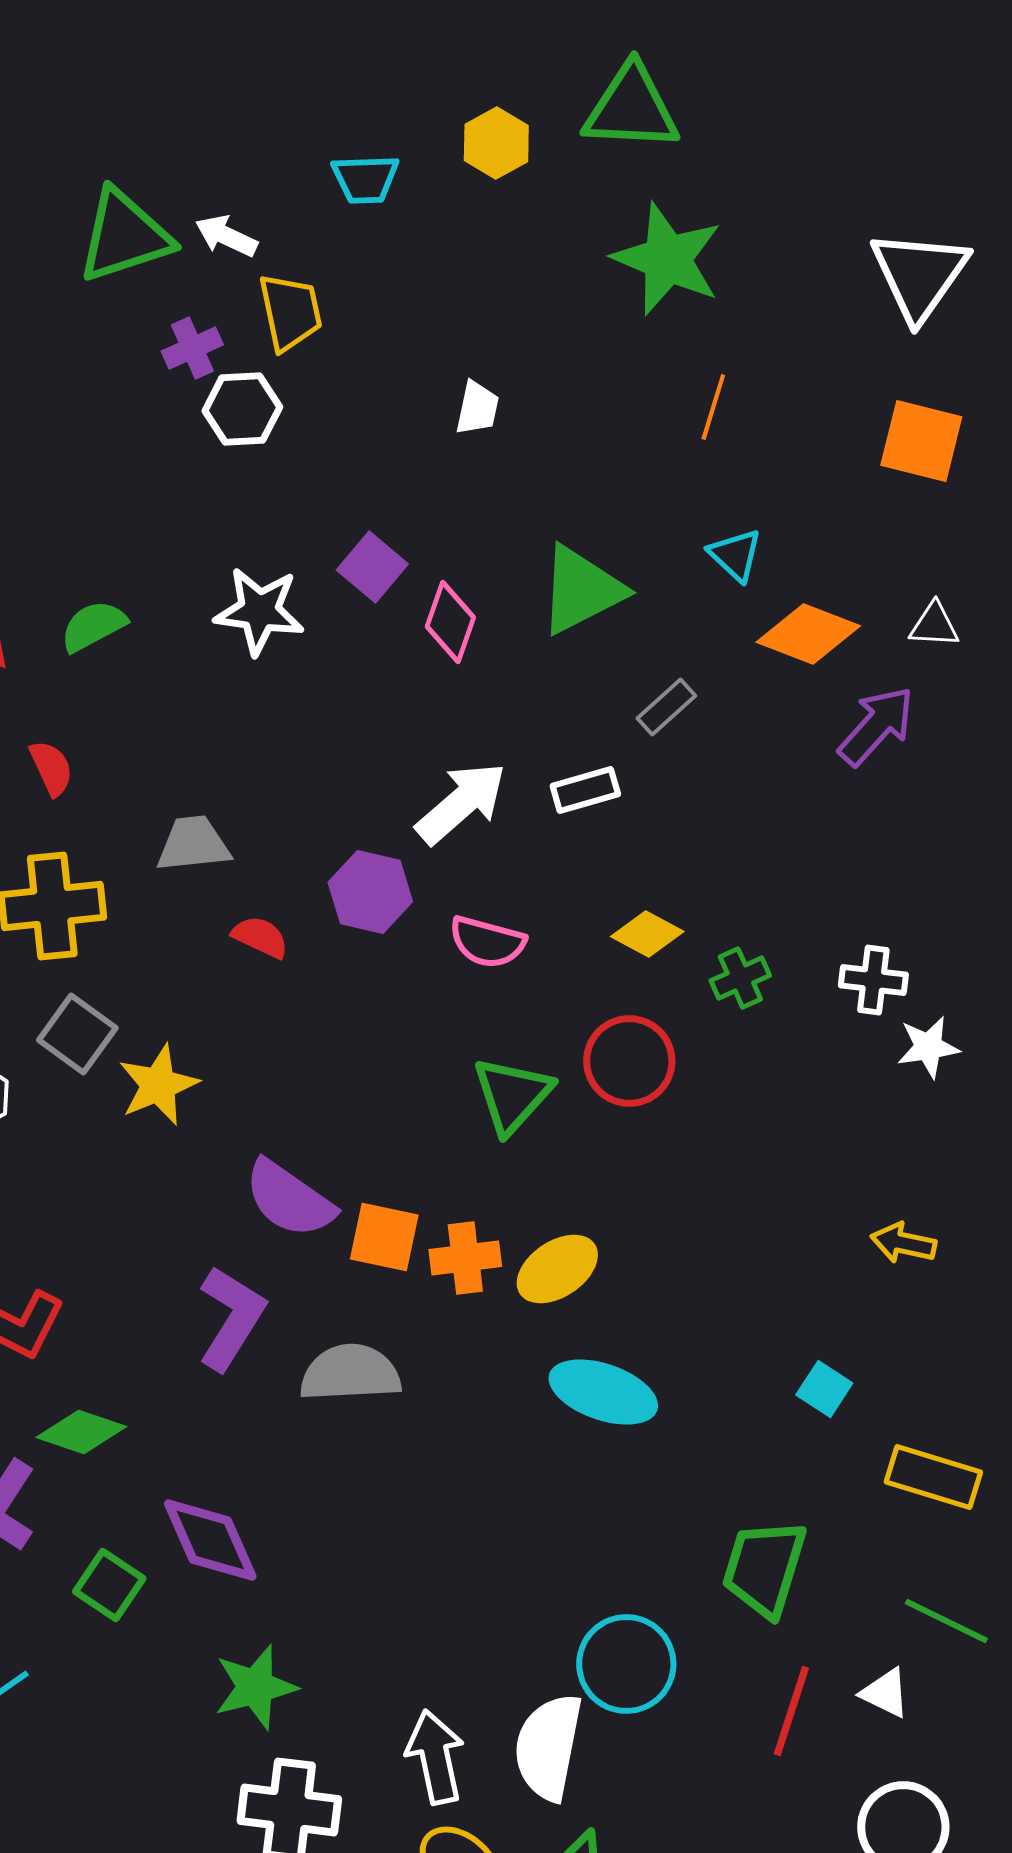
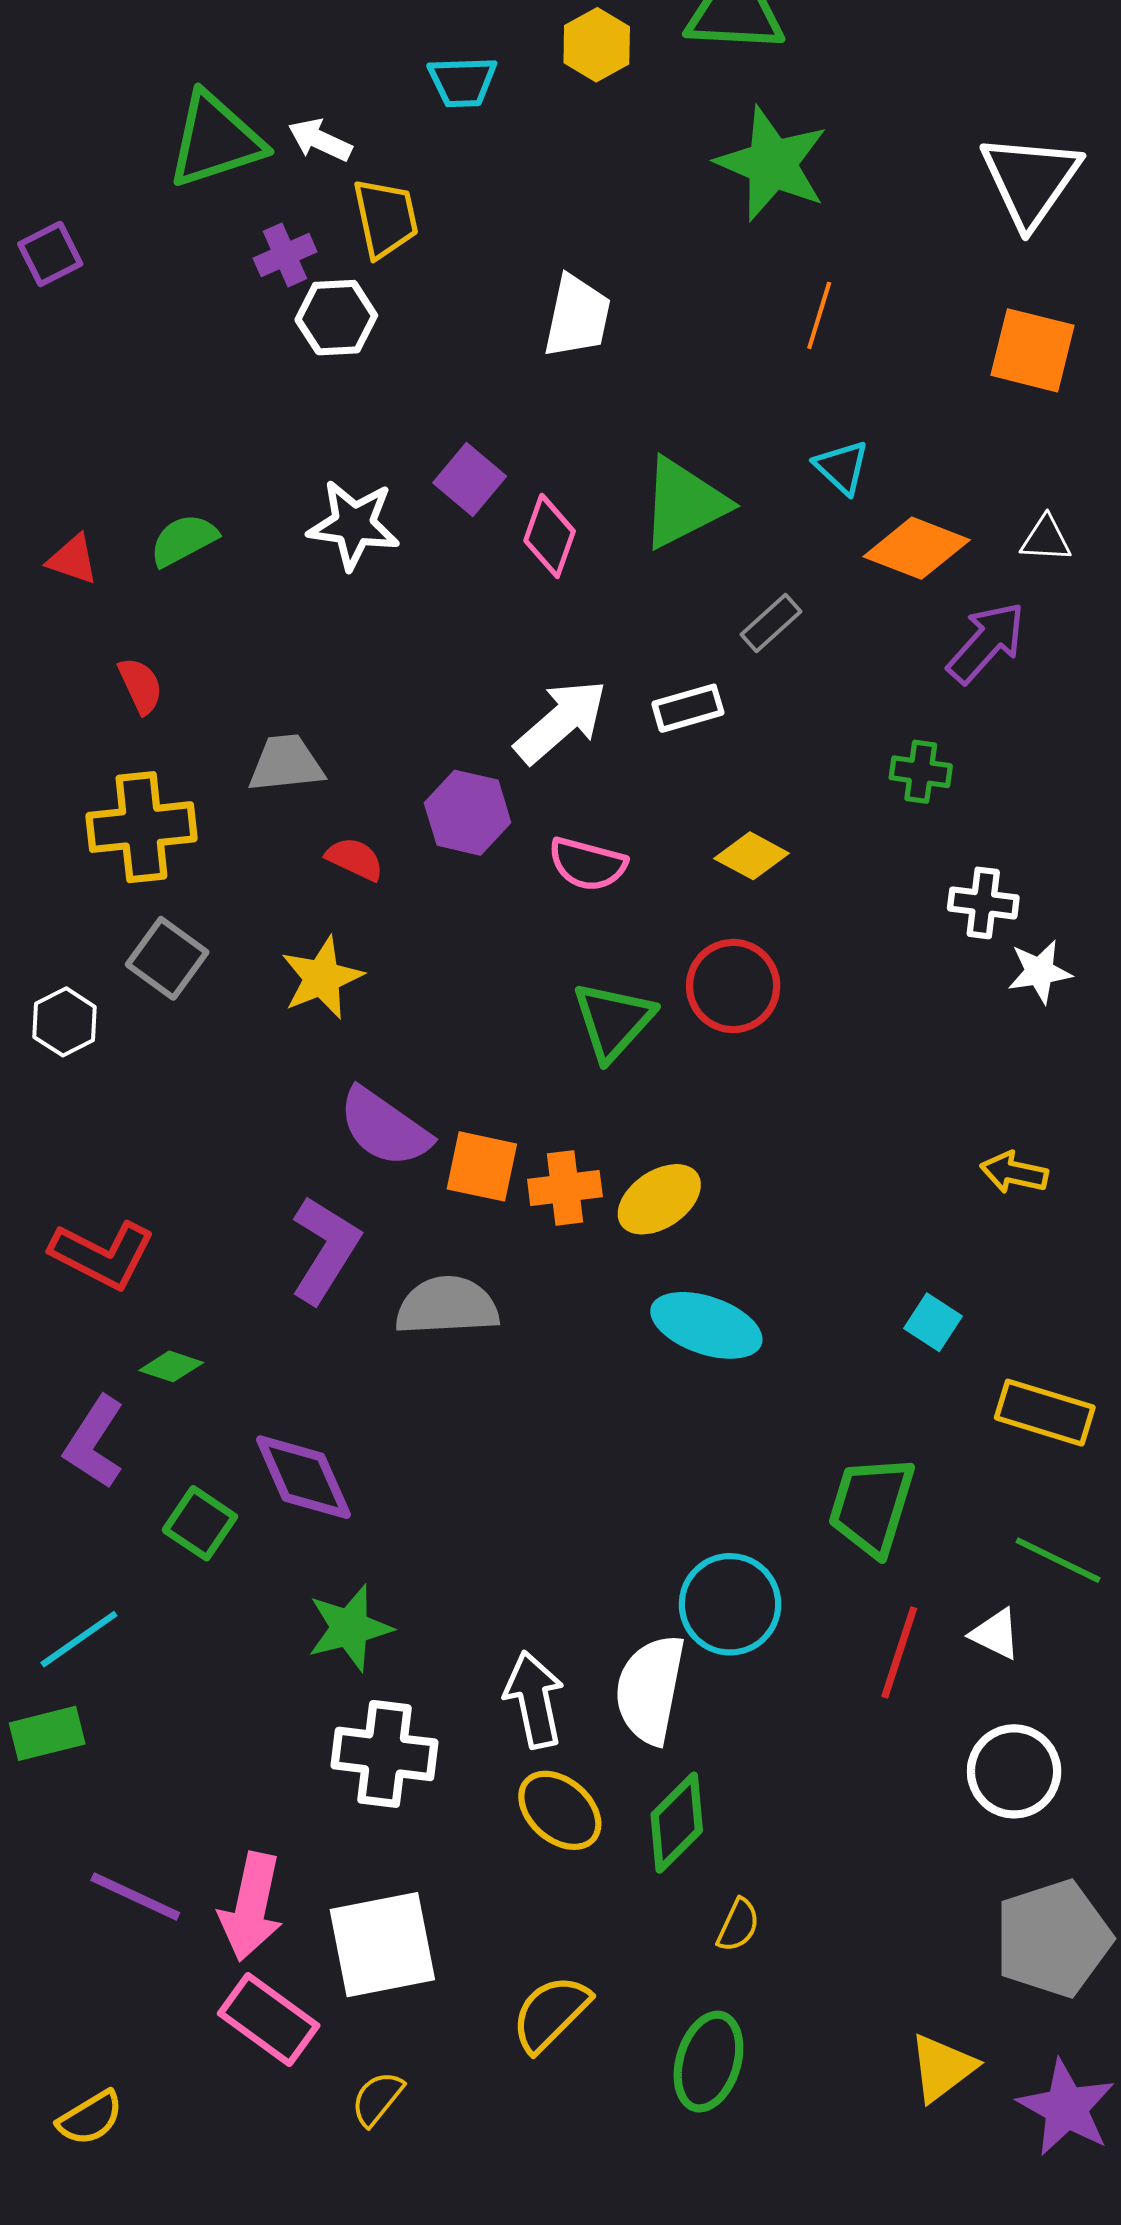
white trapezoid: (477, 408) -> (577, 316), size x1.5
green cross: (740, 978) -> (921, 772), moved, turned 32
yellow star: (158, 1085) -> (322, 978), moved
green diamond: (81, 1432) -> (171, 1366), size x0.7

